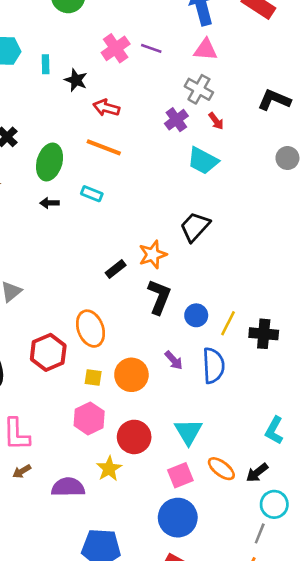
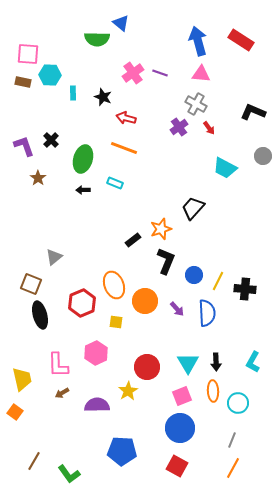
cyan rectangle: (46, 64) -> (73, 93), moved
cyan trapezoid: (203, 161) -> (225, 168), moved
orange circle: (131, 375) -> (145, 301), moved
pink hexagon: (89, 418) -> (96, 353), moved
orange ellipse: (221, 469) -> (213, 391), turned 50
black arrow: (257, 473) -> (216, 362), moved, turned -54
cyan circle: (274, 504) -> (238, 403), moved
gray line: (260, 533) -> (232, 440), moved

